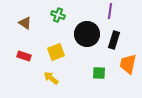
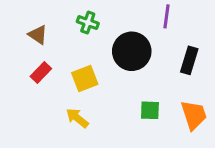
black rectangle: (114, 40) -> (189, 60), moved
red rectangle: (24, 56) -> (41, 72), moved, turned -64
orange trapezoid: (128, 64) -> (194, 115), moved, turned 150

